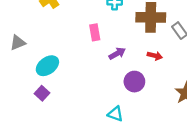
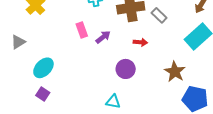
gray triangle: (18, 43) -> (18, 42), moved
purple arrow: (117, 53) -> (103, 37), moved

